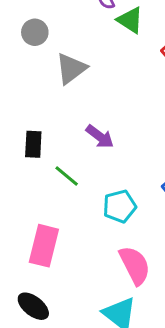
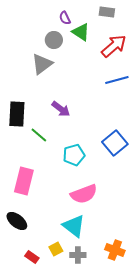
gray circle: (35, 32) -> (54, 40), moved
black rectangle: (33, 144) -> (17, 114), size x1.4
pink semicircle: (135, 265) -> (84, 194), turned 96

